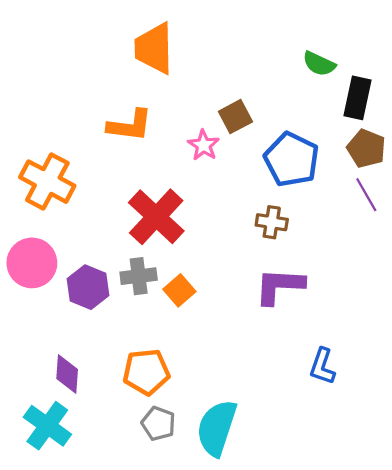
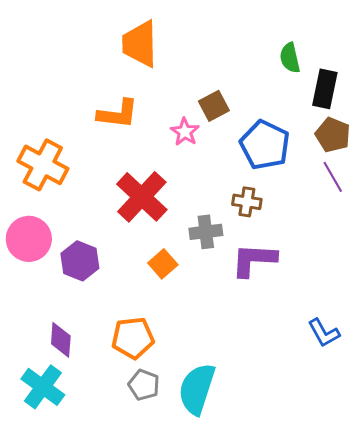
green semicircle: (319, 64) -> (290, 58), turned 52
gray cross: (139, 276) -> (206, 232), moved
blue L-shape: (322, 366) -> (324, 333), moved, turned -48

